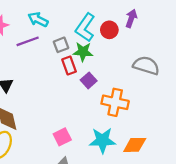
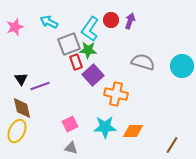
red circle: (109, 30) -> (111, 20), moved
purple line: (28, 41) -> (40, 86), moved
gray square: (61, 45) -> (69, 44), size x1.6
purple square: (89, 80) -> (93, 75), size x1.5

